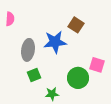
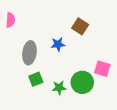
blue star: (55, 42) -> (58, 44), size x0.6
green star: (52, 94) -> (59, 88), moved

